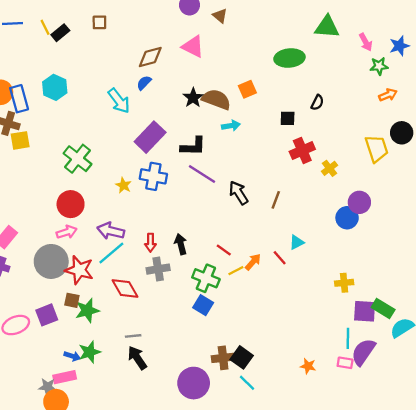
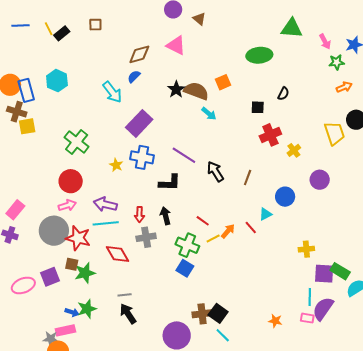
cyan arrow: (231, 126) -> (209, 114), turned 49
black L-shape: (193, 146) -> (170, 183), moved
blue circle: (347, 218) -> (285, 197), moved
cyan line: (111, 253) -> (106, 223), turned 35

